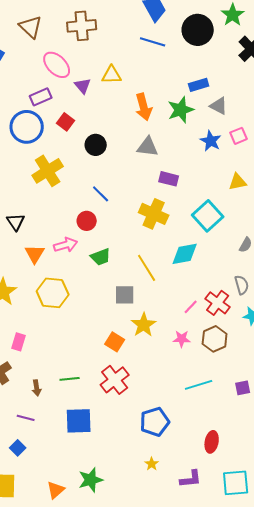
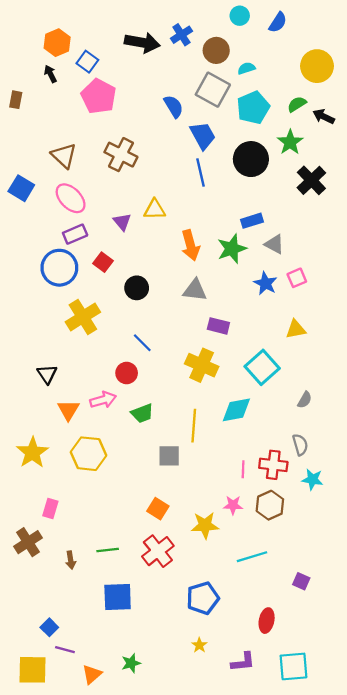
brown cross: (82, 26) -> (121, 155), turned 32
blue line: (153, 42) -> (200, 172), turned 60
pink ellipse: (57, 65) -> (71, 198), moved
yellow line: (147, 268) -> (194, 426), turned 36
red cross: (218, 303) -> (273, 465), turned -30
pink line: (191, 307) -> (243, 469), turned -42
yellow star: (144, 325) -> (205, 525), moved, turned 30
purple square: (243, 388) -> (301, 581), moved, turned 35
purple line: (26, 418) -> (65, 650), moved
green star: (91, 480) -> (131, 663), size x0.7

